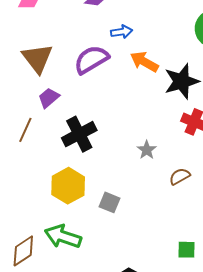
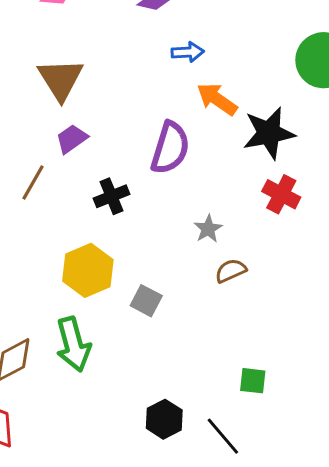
purple semicircle: (91, 60) -> (170, 148), moved, turned 132
black cross: (79, 134) -> (111, 196), size x0.7
brown semicircle: (180, 176) -> (231, 271), moved
green arrow: (63, 236) -> (73, 344), turned -129

